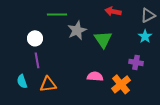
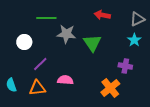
gray star: (77, 30) -> (66, 34), turned 30
purple line: (37, 60) -> (40, 64), moved, turned 56
pink semicircle: (95, 76) -> (65, 80), moved

